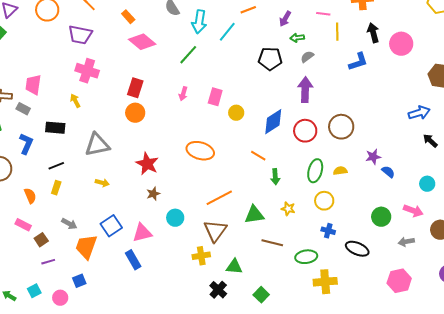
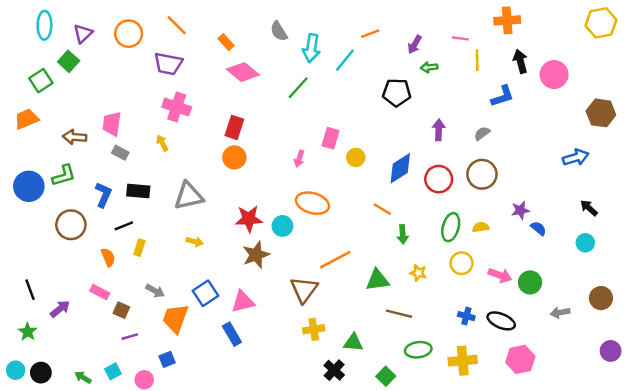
gray semicircle: (307, 57) -> (482, 133), moved
purple arrow: (305, 90) -> (439, 130), size x0.7
pink arrow: (183, 94) -> (299, 159), moved
gray rectangle: (23, 109) -> (120, 153), moved
black rectangle: (55, 128) -> (138, 191), moved
black arrow: (430, 141) -> (589, 208), moved
red star: (147, 164) -> (249, 219), turned -30
black line: (56, 166) -> (124, 226), moved
brown star: (153, 194) -> (256, 255), size x1.6
pink arrow: (413, 211) -> (500, 275), moved
cyan circle: (175, 218) -> (282, 226), moved
brown triangle: (215, 231) -> (304, 290), moved
blue cross: (328, 231) -> (466, 316), moved
brown square: (41, 240) -> (121, 310), turned -32
green ellipse: (306, 257) -> (418, 350), moved
pink hexagon: (399, 281) -> (520, 359), moved

